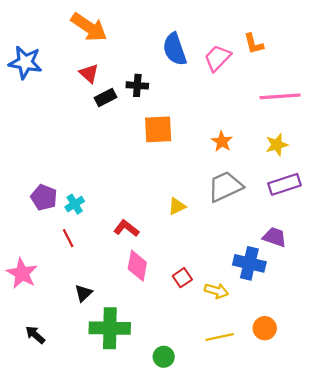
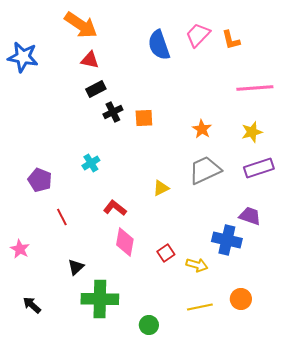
pink trapezoid: (217, 58) -> (198, 35), moved
red triangle: (89, 73) -> (90, 60), moved, turned -30
black cross: (137, 85) -> (113, 112), moved, turned -30
orange square: (158, 129) -> (144, 118), size x0.7
cyan cross: (75, 204) -> (91, 163), moved
pink star: (22, 273) -> (20, 249), size x0.7

